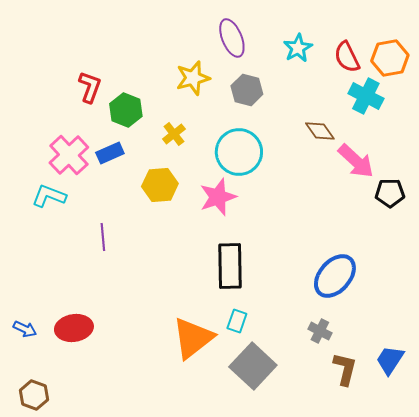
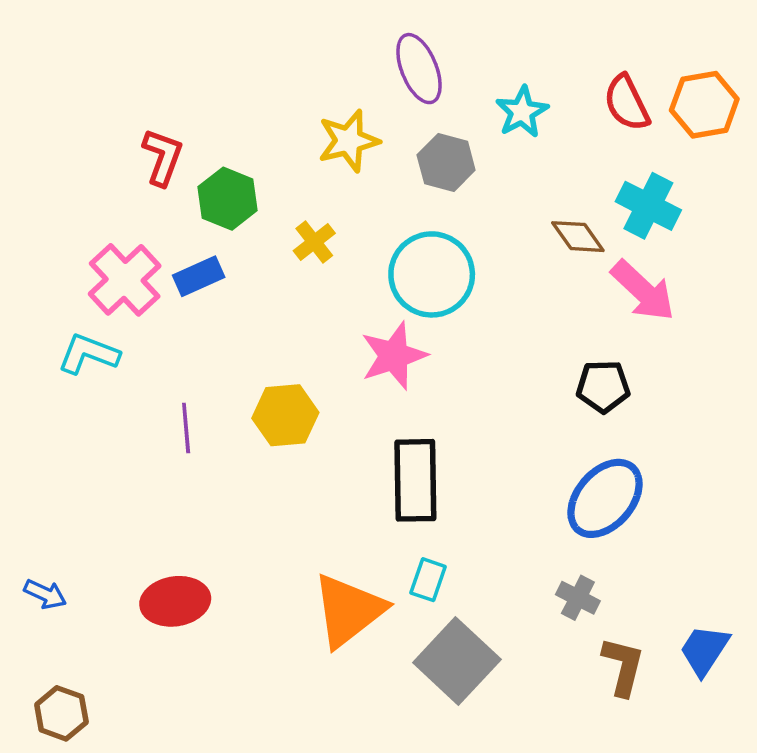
cyan star: (298, 48) -> (522, 112), moved
cyan cross: (366, 96) -> (648, 206), moved
yellow hexagon: (160, 185) -> (285, 415), moved
black pentagon: (390, 193) -> (603, 386), moved
red ellipse: (74, 328) -> (175, 601), moved

